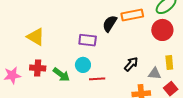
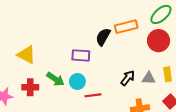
gray triangle: (155, 74) -> (149, 78), moved
green arrow: (61, 75) -> (55, 79), moved

